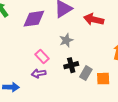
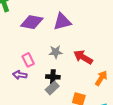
red arrow: (94, 19) -> (83, 57), moved
gray rectangle: (86, 73) -> (52, 88), moved

